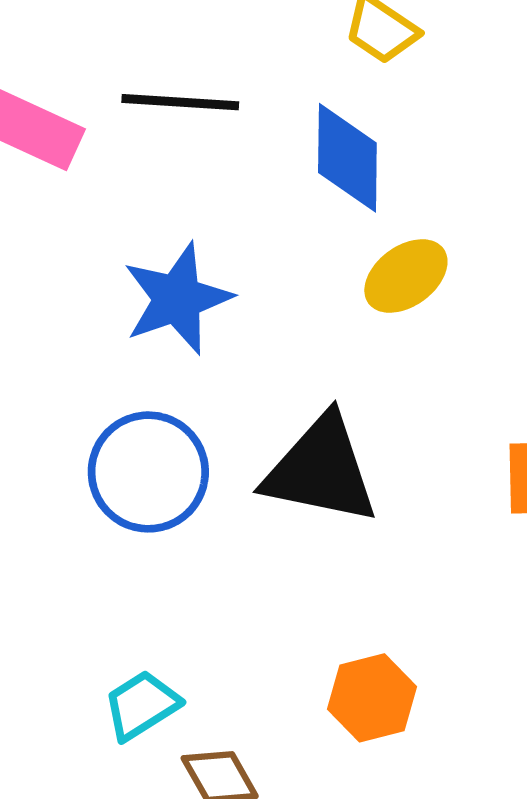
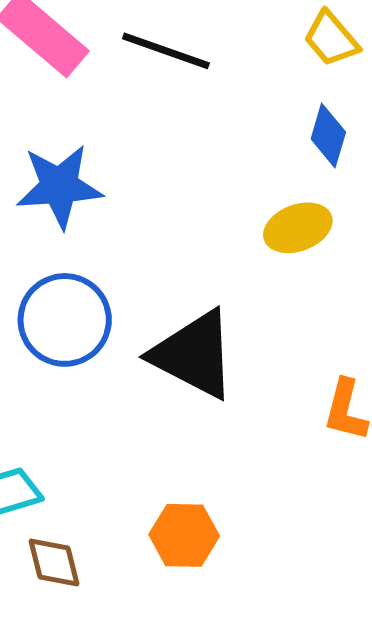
blue diamond: (347, 158) -> (328, 136), moved, size x0.7
blue star: (177, 299) -> (59, 186), moved

